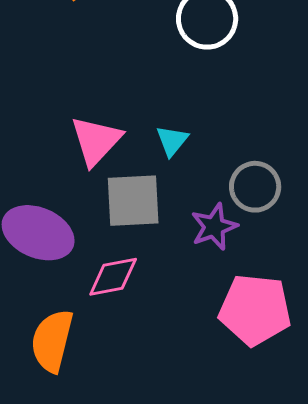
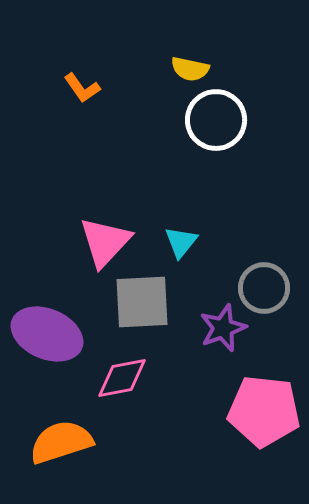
orange semicircle: (52, 341) -> (61, 442), turned 58

